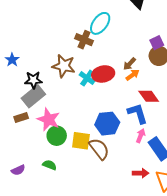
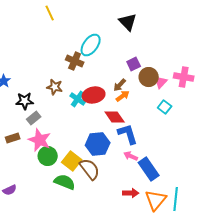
purple square: (157, 43) -> (134, 64), moved
brown star: (64, 66) -> (55, 87), size x0.7
gray rectangle: (33, 96) -> (34, 118), moved, size x0.6
red diamond: (149, 96) -> (115, 117), moved
pink arrow: (141, 136) -> (131, 156), turned -88
yellow square: (81, 141) -> (72, 161), turned 30
green semicircle: (50, 165) -> (65, 182), moved, size x1.5

